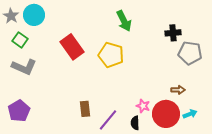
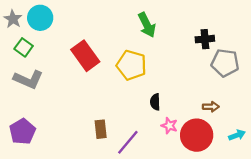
cyan arrow: (190, 114) -> (237, 135), moved
black semicircle: (135, 123) -> (155, 102), moved

